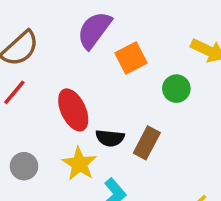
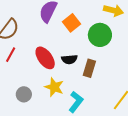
green circle: (176, 89) -> (100, 35), size x1.5
black semicircle: (110, 138) -> (69, 59), moved

